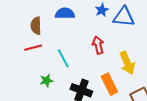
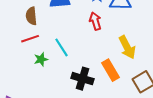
red arrow: (98, 45) -> (95, 21), moved
green star: (46, 81) -> (41, 59), moved

